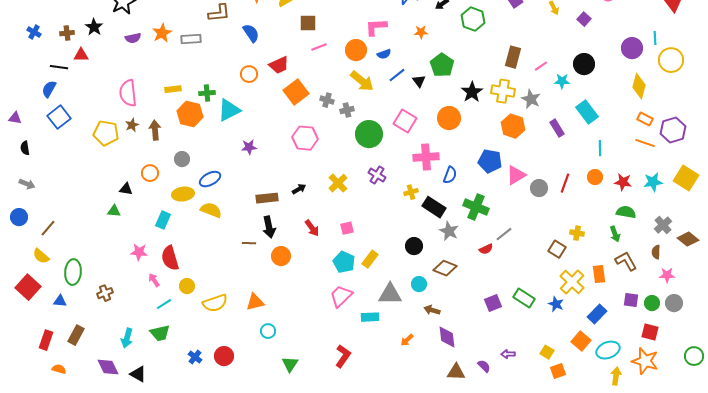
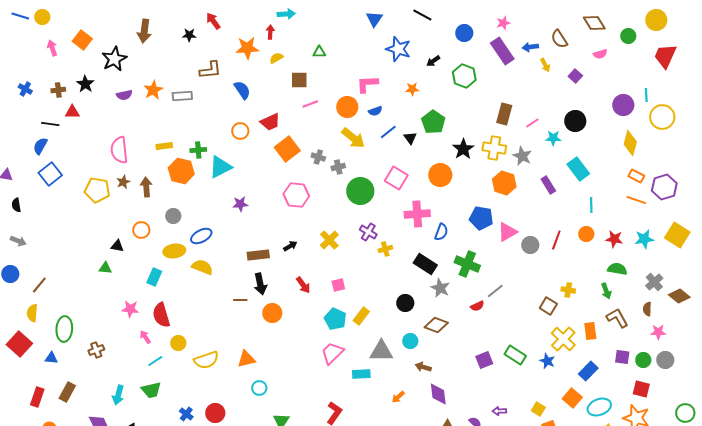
yellow cross: (411, 192) -> (385, 249), moved
yellow semicircle: (41, 256) -> (32, 313), turned 54

